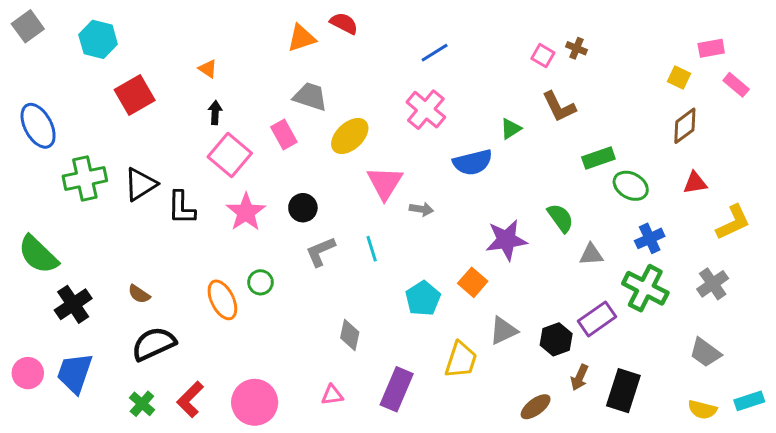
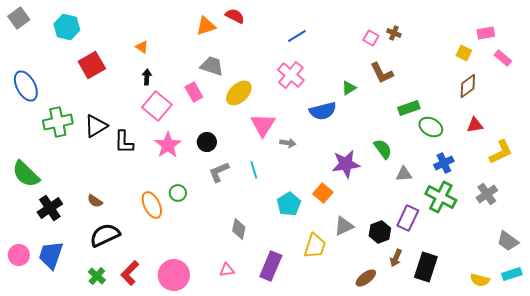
purple rectangle: (597, 319) -> (408, 218), turned -30
gray trapezoid: (705, 353) -> (508, 241), moved

